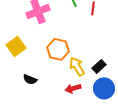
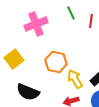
black semicircle: (30, 79) -> (28, 92), size x1.6

